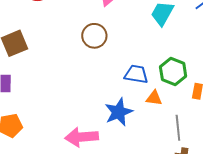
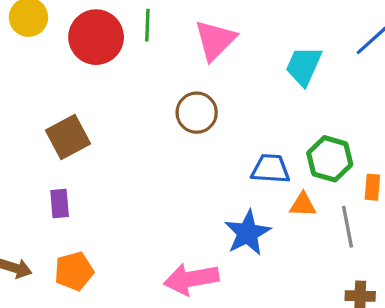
gray line: (178, 128) -> (347, 227), moved

